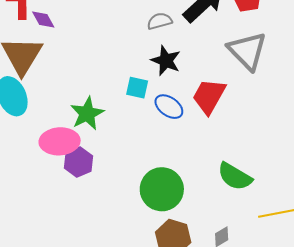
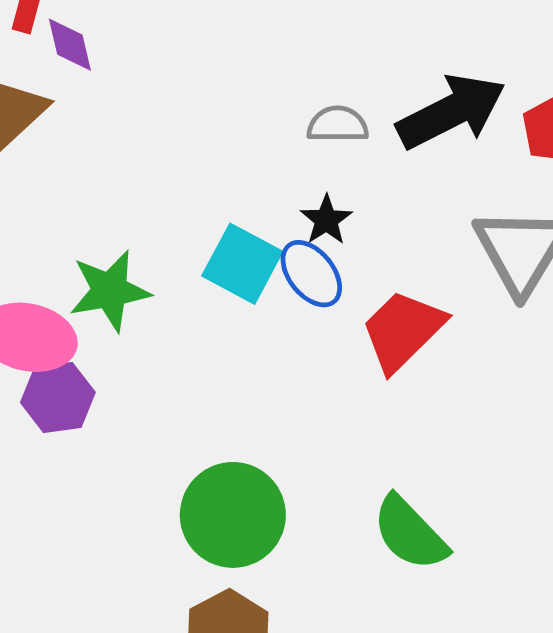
black star: (166, 61) -> (326, 220), size x0.7
cyan square: (137, 88) -> (242, 264), size x1.4
blue ellipse: (169, 107) -> (311, 274), moved

